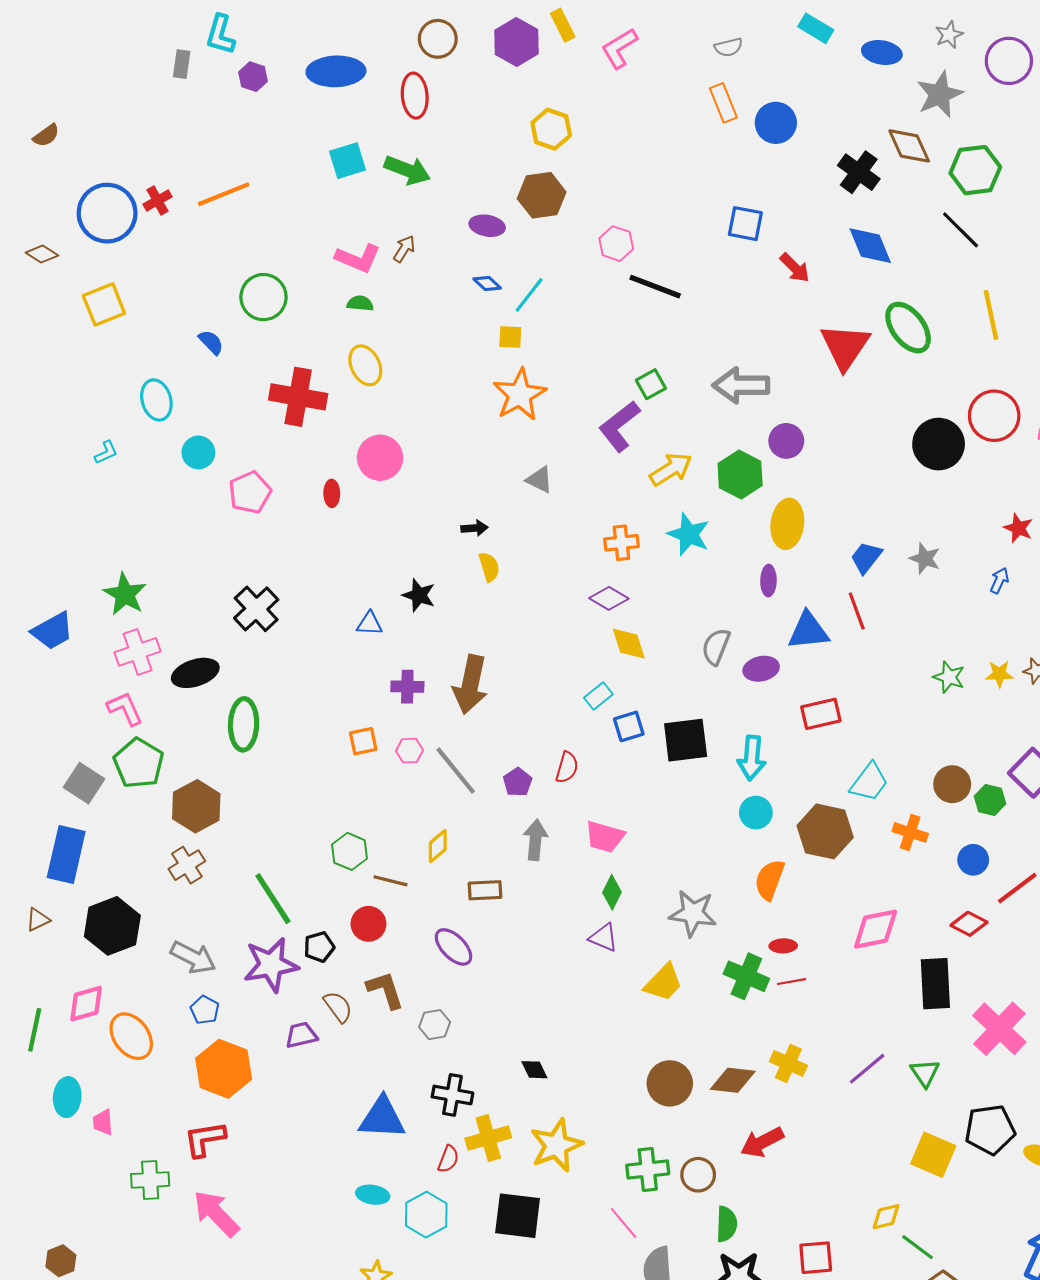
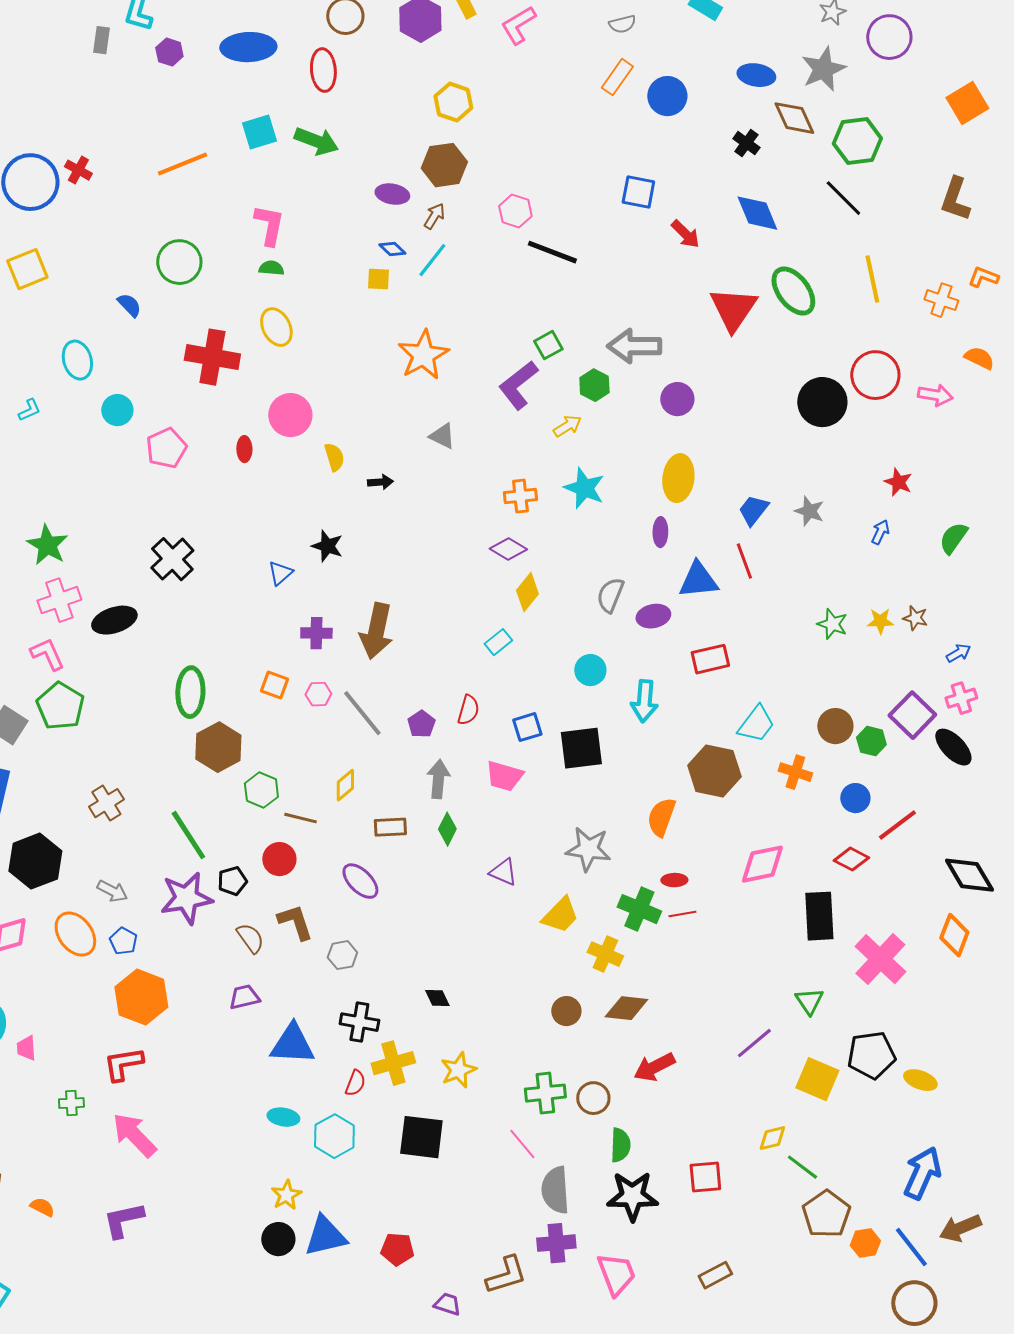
blue ellipse: (882, 52) -> (756, 75), moved
orange rectangle: (723, 103) -> (617, 77), turned 57
black cross: (859, 172) -> (746, 143), size x0.7
orange line: (224, 194) -> (182, 164), moved
red cross: (157, 201) -> (78, 170), turned -32
brown arrow: (404, 249) -> (434, 216), moved
pink L-shape: (358, 258) -> (269, 225), turned -102
yellow square: (510, 337) -> (378, 279), moved
yellow arrow: (671, 469) -> (567, 426), size x0.7
green hexagon: (740, 475) -> (594, 385), moved, size x0.7
yellow semicircle: (489, 567) -> (334, 457), moved
blue triangle: (370, 624) -> (280, 573), turned -44
yellow diamond: (629, 644) -> (527, 592), turned 57
green ellipse: (244, 724) -> (190, 692), moved
blue square: (629, 726) -> (527, 727), moved
black square: (686, 740) -> (581, 748), moved
orange square: (363, 741) -> (274, 685), turned 32
brown hexagon: (196, 806) -> (218, 747), moved
cyan circle: (756, 813) -> (590, 670), moved
green diamond: (612, 892) -> (447, 829), moved
gray arrow: (193, 957) -> (112, 891), size x0.7
purple trapezoid: (301, 1035) -> (244, 997), moved
orange ellipse: (131, 1036) -> (75, 934), moved
yellow cross: (788, 1063) -> (605, 954), moved
purple line: (867, 1069) -> (754, 1043), moved
brown circle: (670, 1083) -> (566, 1011), size x0.7
yellow star: (556, 1145) -> (458, 1070), size x0.7
green cross: (150, 1180) -> (71, 1103), size x0.7

